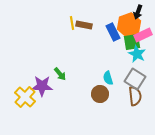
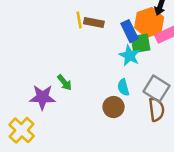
green square: (132, 42) -> (140, 43), moved
cyan star: (137, 54) -> (129, 56), moved
yellow cross: (25, 97) -> (22, 130), moved

